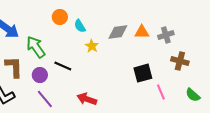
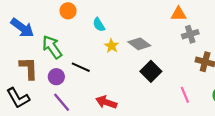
orange circle: (60, 17) -> (68, 11), moved
gray diamond: (118, 32) -> (139, 44), moved, turned 45
orange triangle: (142, 32) -> (179, 14), moved
black square: (143, 73) -> (151, 71), moved, turned -30

